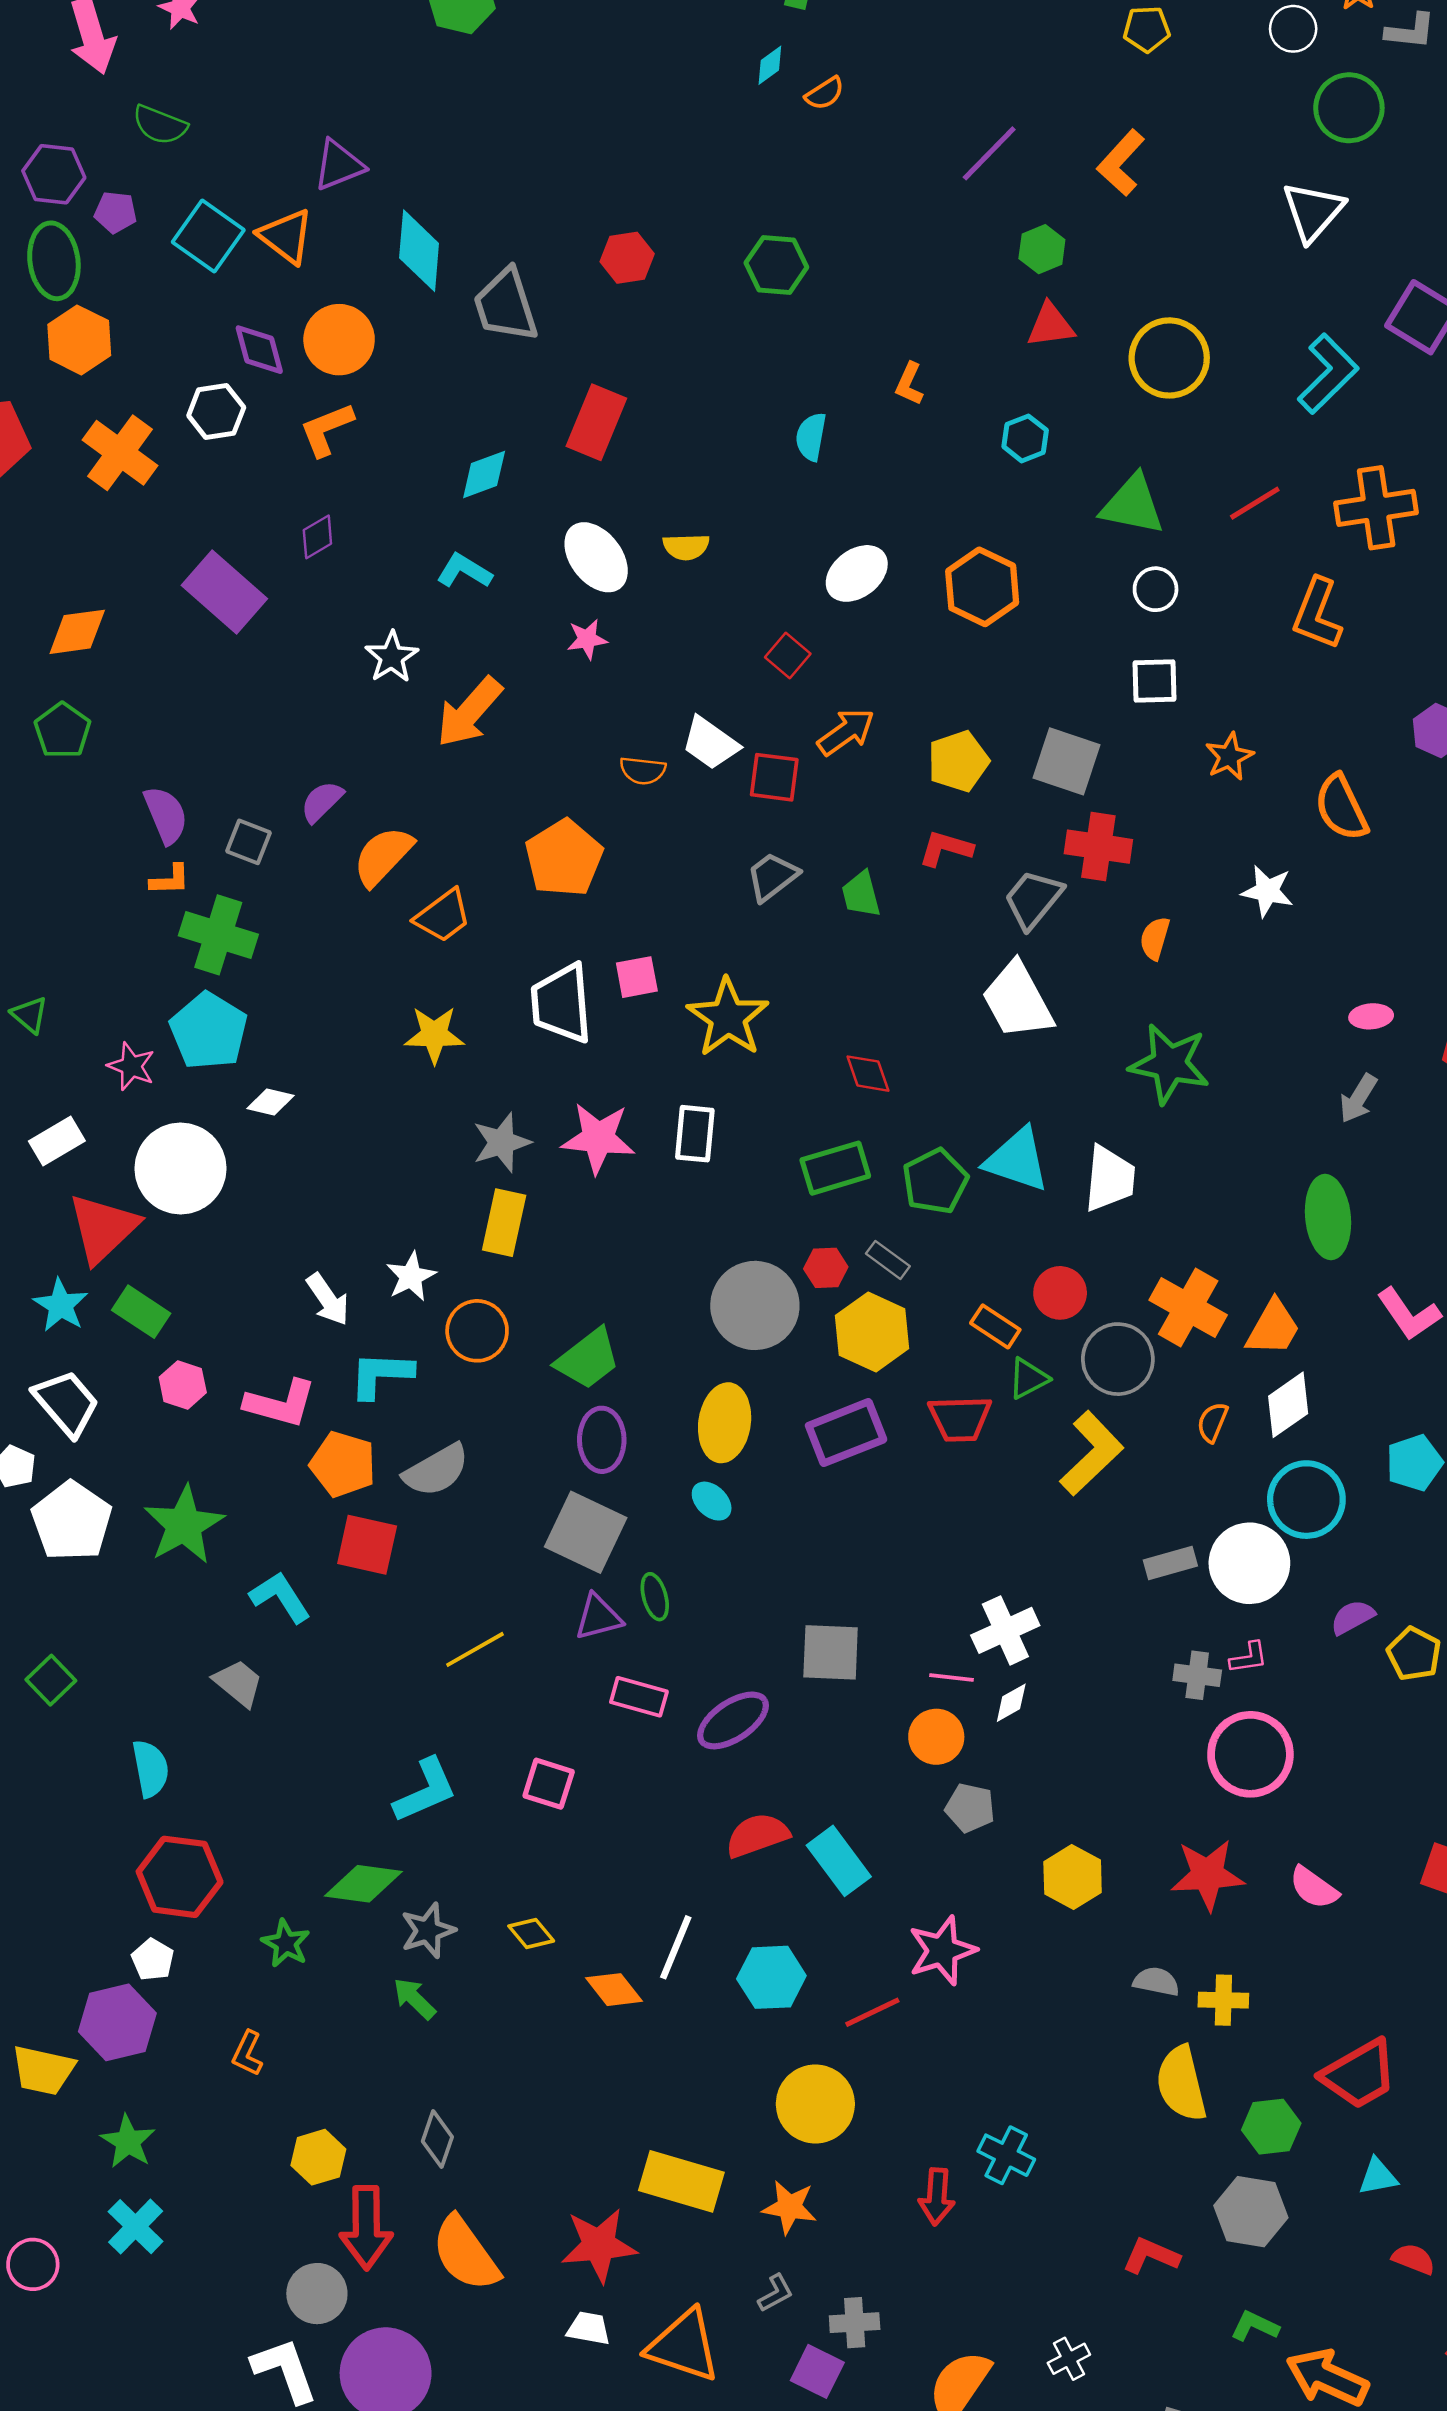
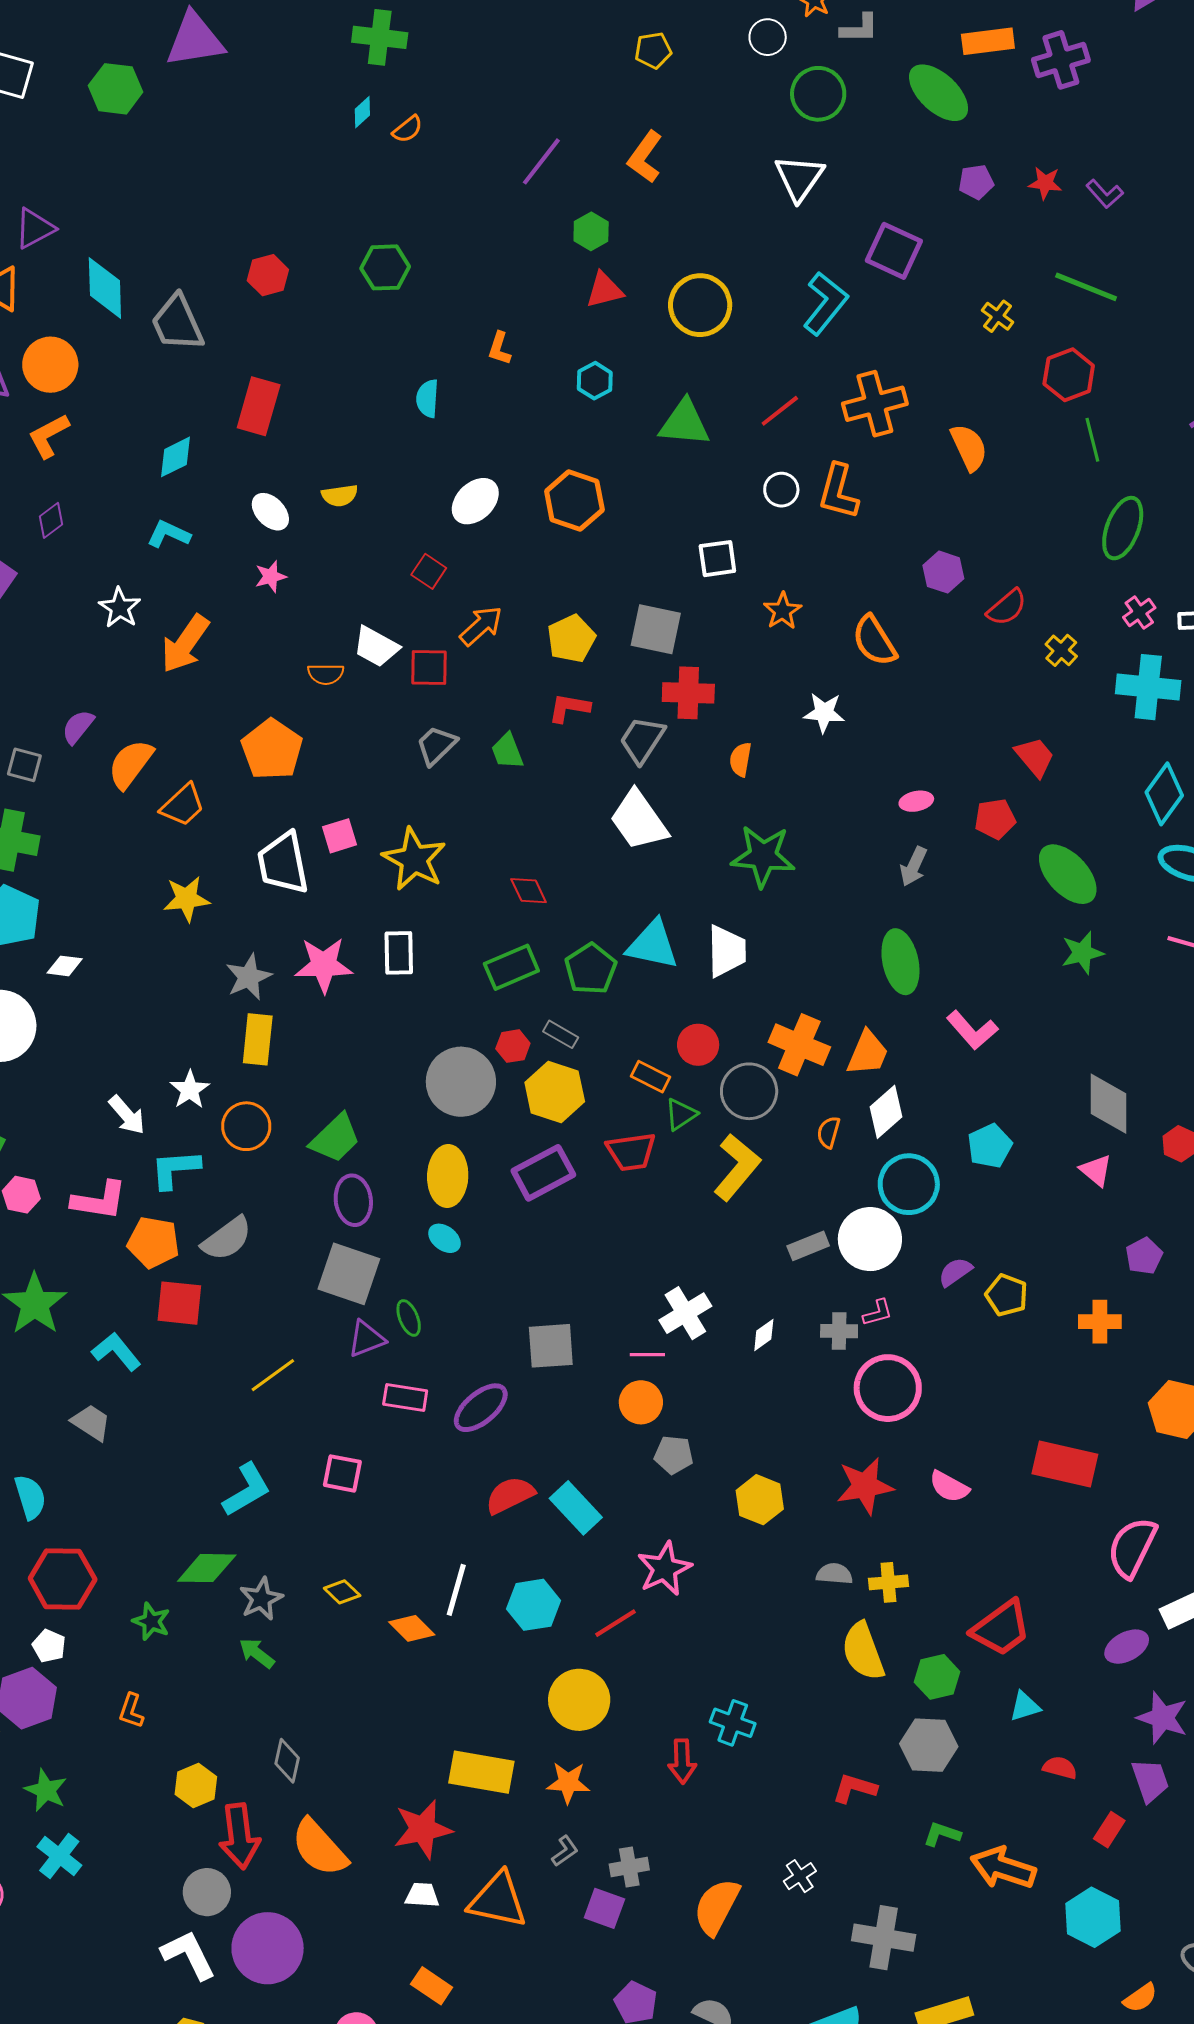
white ellipse: (596, 557) -> (270, 512), size x0.7
white circle: (1156, 589) -> (781, 490), moved
white diamond: (1011, 1703) -> (764, 1335), moved

